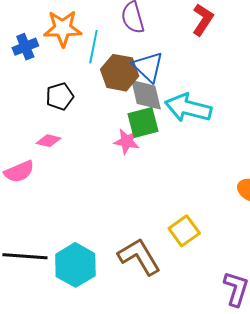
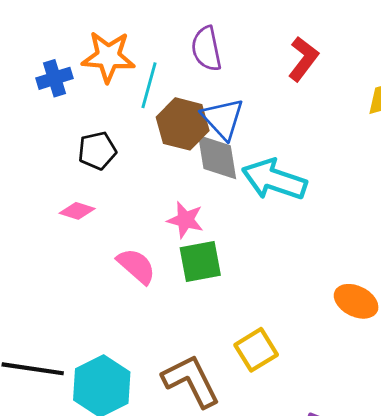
green square: (143, 123) -> (200, 261), moved
pink semicircle: (19, 172) -> (136, 266), moved, turned -120

